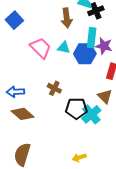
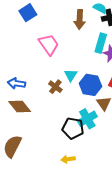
cyan triangle: (64, 48) -> (71, 75), moved, turned 40
blue hexagon: (85, 54) -> (90, 85), moved
black pentagon: (76, 108) -> (73, 128), moved

